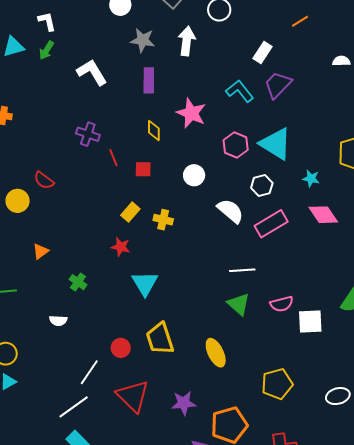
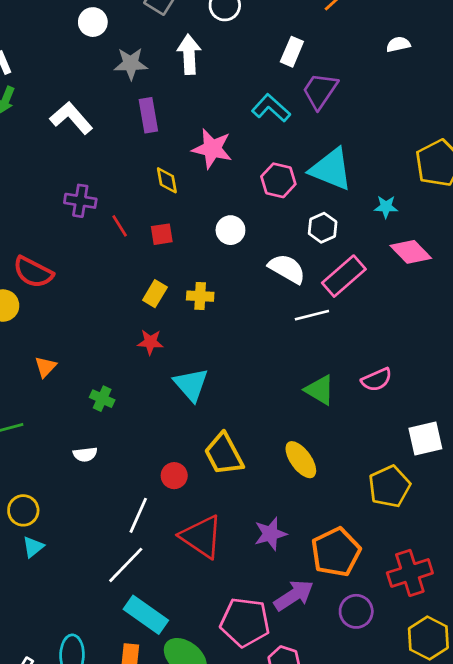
red semicircle: (44, 180) -> (33, 272), size x1.4
white line: (242, 270) -> (312, 315), moved
white square: (310, 321) -> (425, 439), moved

